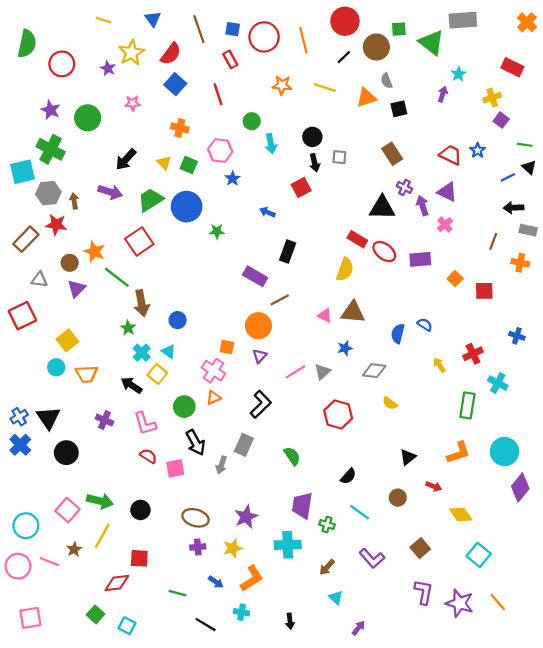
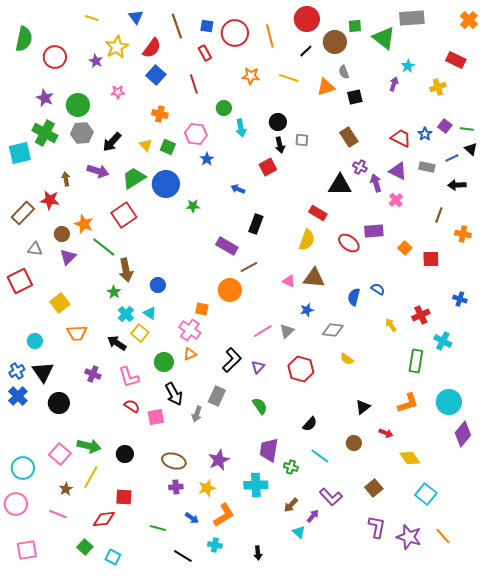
purple square: (501, 120) -> (445, 126), moved
gray hexagon: (48, 193) -> (82, 133), moved
gray rectangle: (528, 230) -> (427, 167), moved
red ellipse: (384, 252) -> (349, 243), moved
purple triangle: (260, 356) -> (258, 367), moved
cyan circle: (56, 367) -> (35, 341), moved
pink line: (49, 562) -> (58, 514), moved
purple arrow: (358, 628) -> (313, 516), moved

